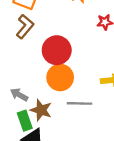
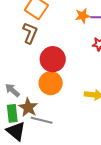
brown L-shape: (25, 27) -> (30, 33), turned -30
gray line: (80, 103) -> (42, 120), moved

